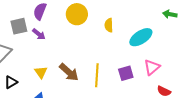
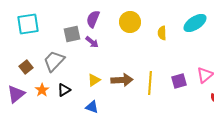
cyan ellipse: (141, 37) -> (195, 23), moved
yellow triangle: (41, 72) -> (94, 80), turned 32
brown arrow: (69, 72) -> (122, 80), turned -45

